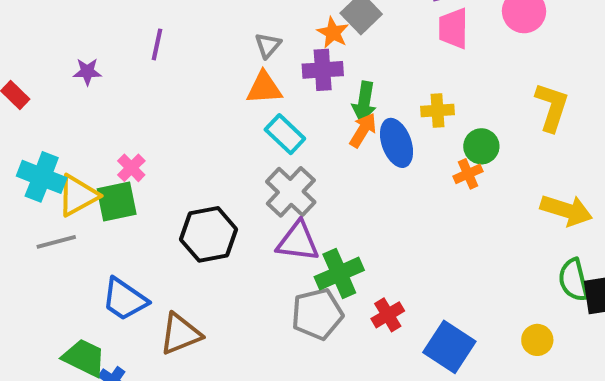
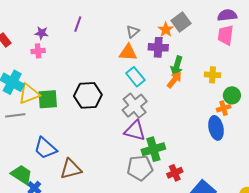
blue ellipse: (396, 143) -> (216, 128), moved
pink cross: (131, 168) -> (38, 51), moved, turned 32
black hexagon: (209, 234) -> (88, 95), moved

